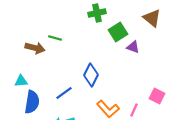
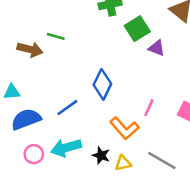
blue semicircle: (32, 102) -> (26, 119), turned -120
pink line: (134, 110) -> (149, 108), moved

